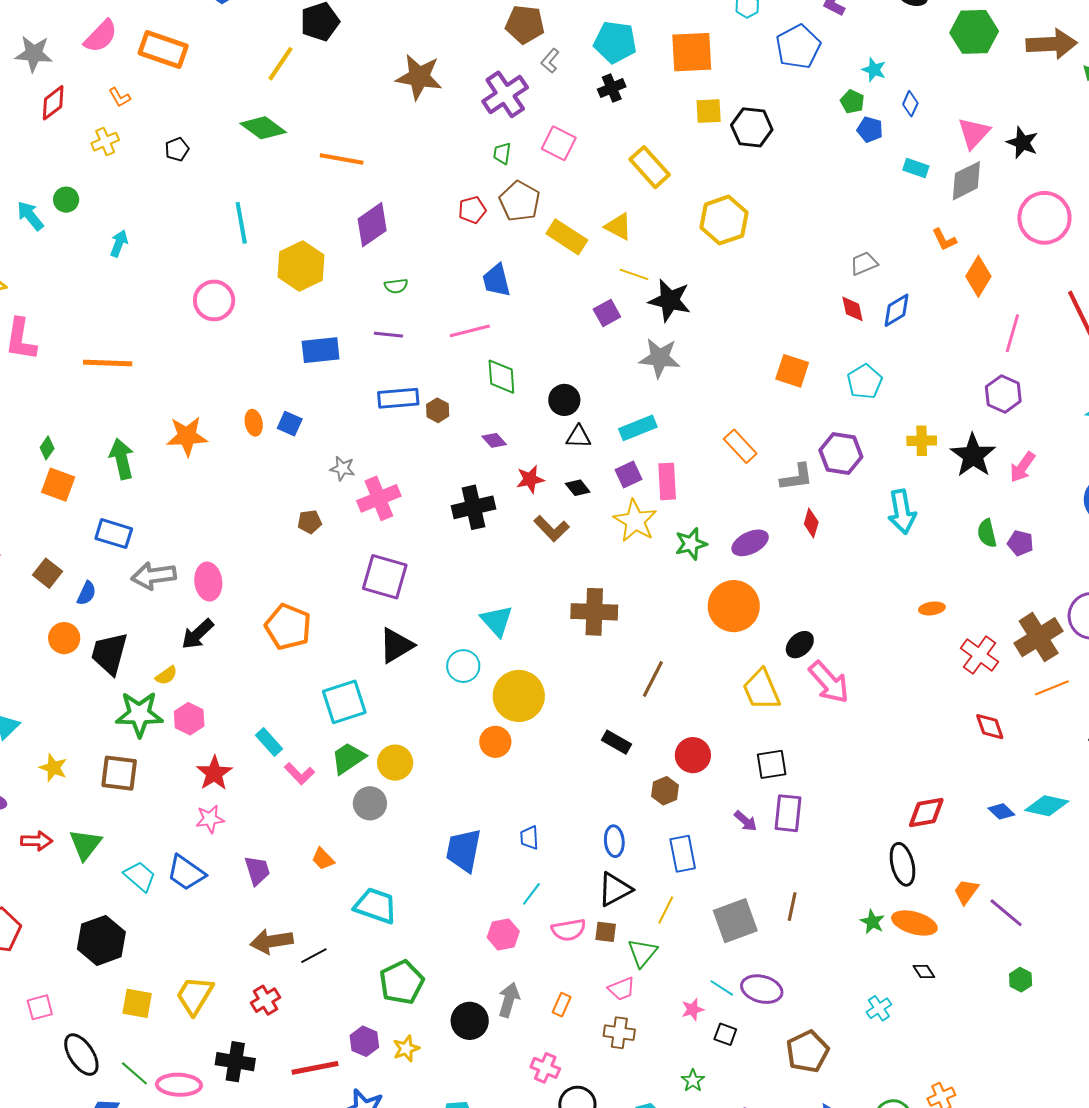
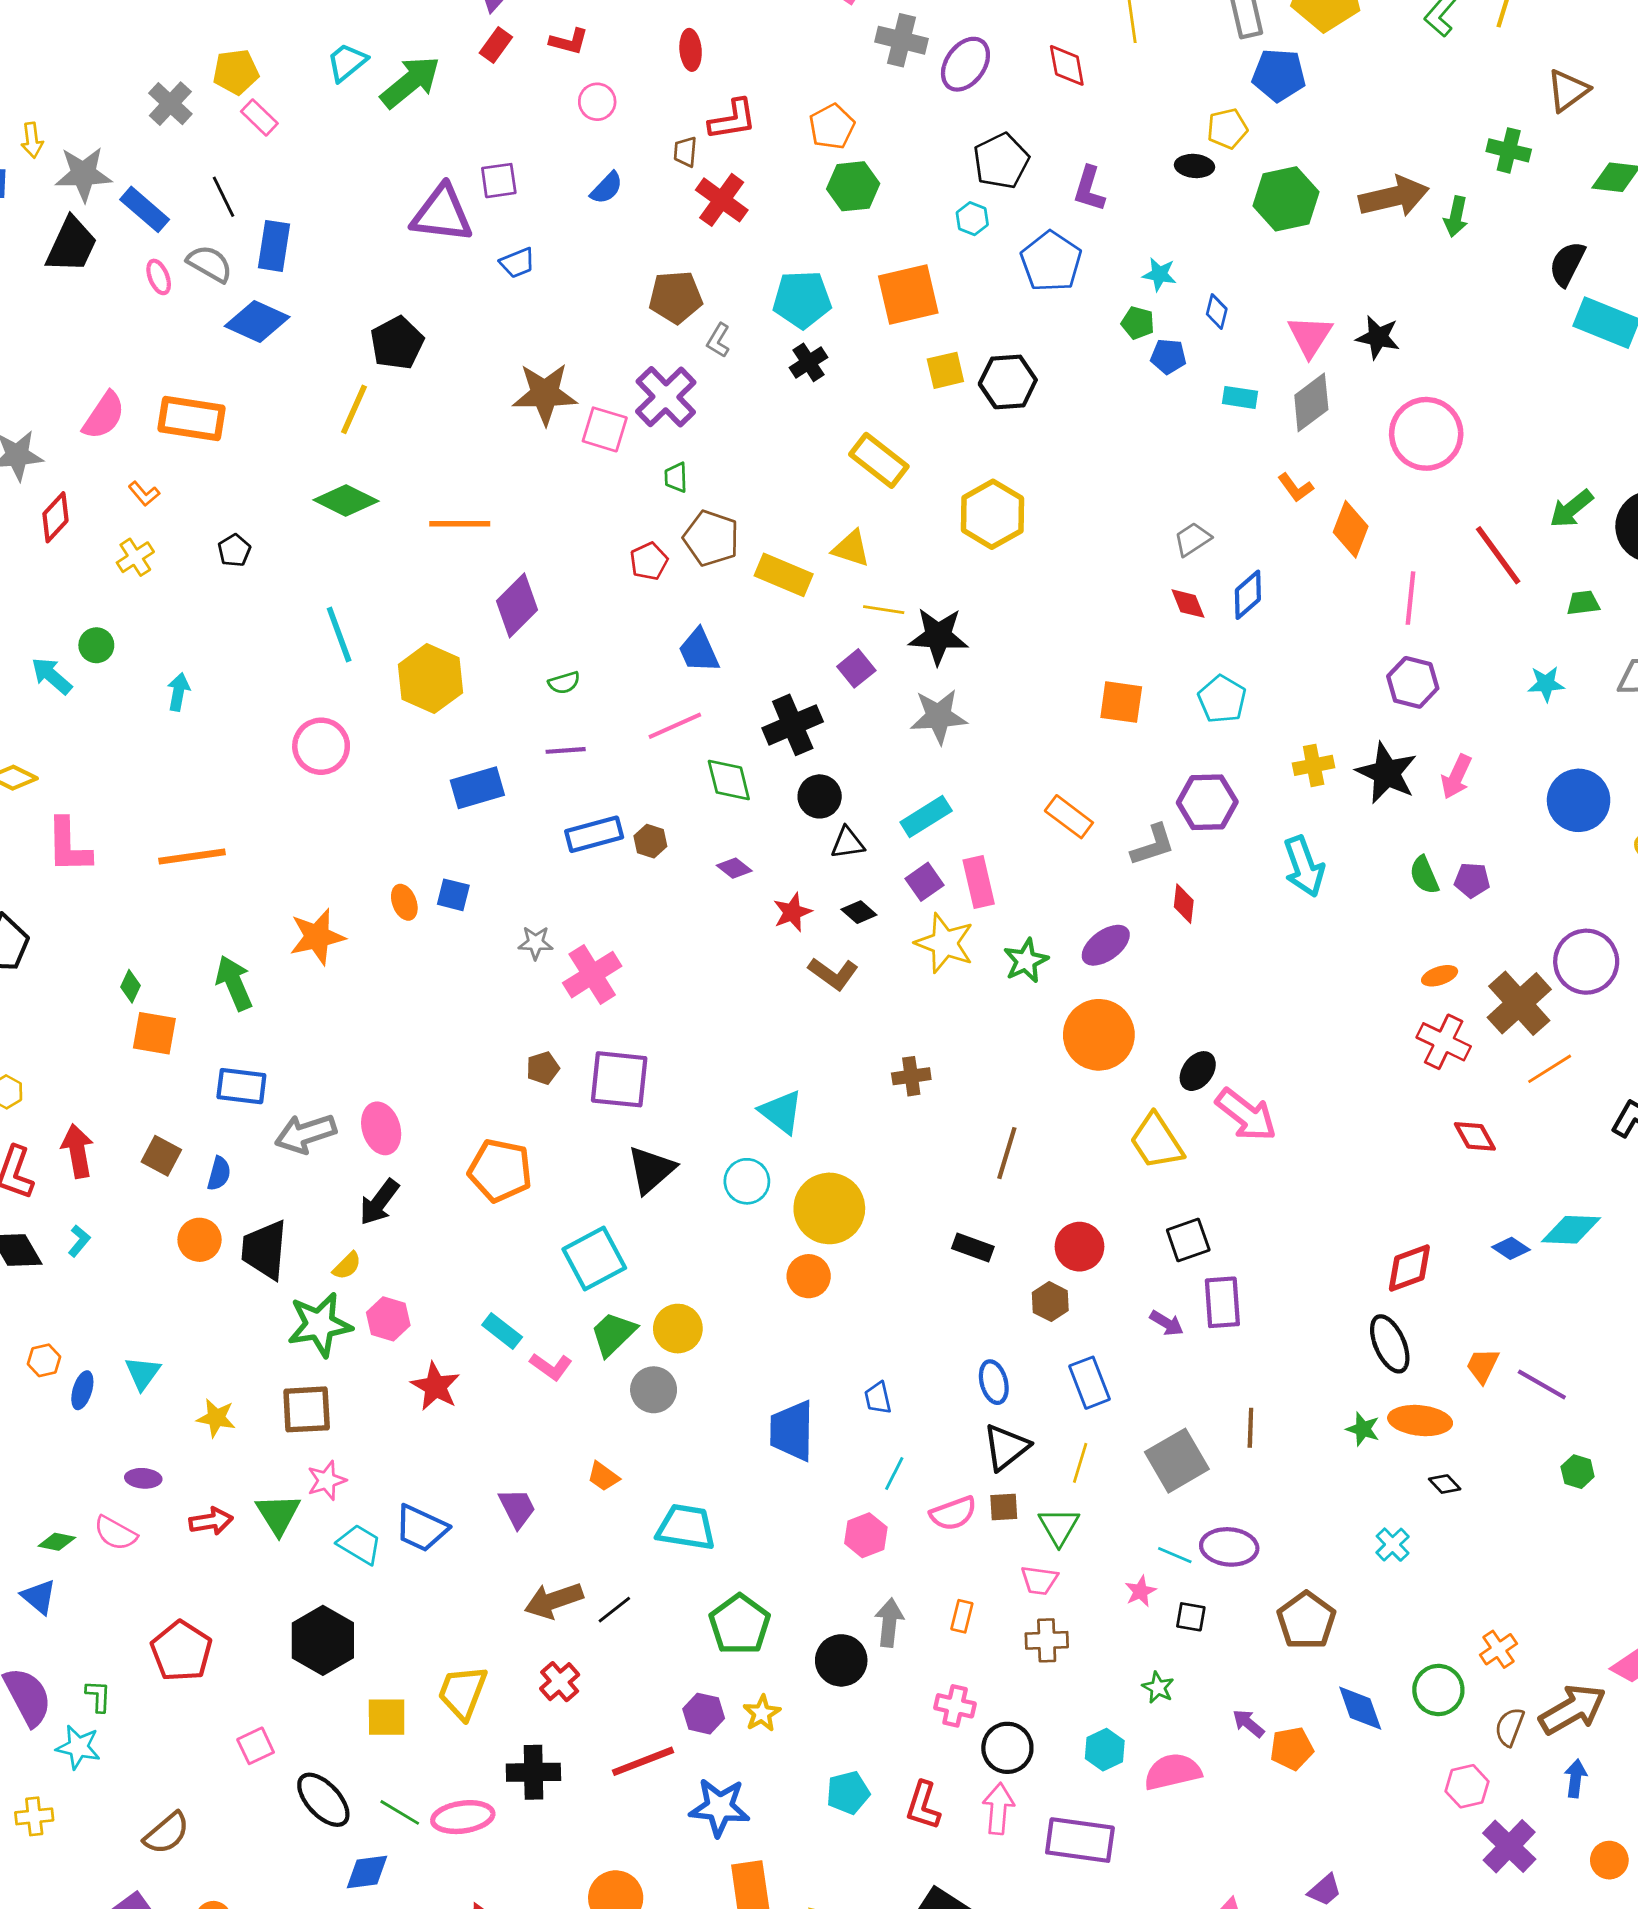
pink square: (559, 143) -> (605, 429), moved
black cross: (474, 507) -> (793, 725), moved
brown pentagon: (310, 522) -> (543, 1068), moved
orange ellipse: (932, 608) -> (1440, 976), moved
brown cross: (594, 612) -> (911, 1076), size x0.6
pink star: (210, 819) -> (327, 1480), moved
pink trapezoid: (622, 989) -> (1039, 1580), turned 40

